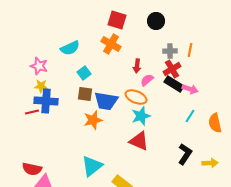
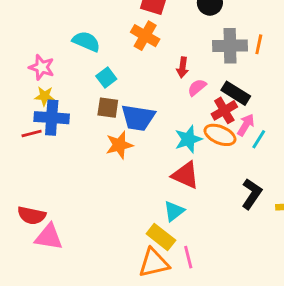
cyan semicircle: (70, 48) -> (86, 41), turned -132
gray cross: (170, 51) -> (230, 46), size x1.6
red cross: (172, 69) -> (224, 110), moved
pink arrow: (190, 89) -> (246, 125), moved, turned -77
orange ellipse: (136, 97) -> (220, 135), moved
cyan triangle: (92, 166) -> (174, 211), moved, size x0.7

